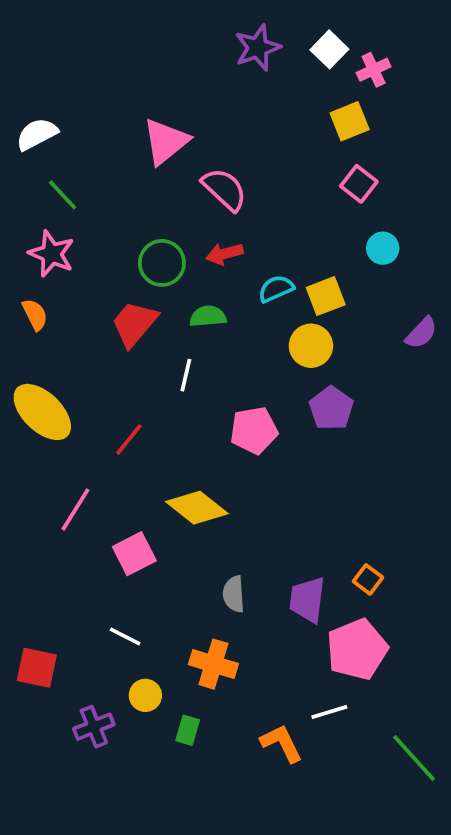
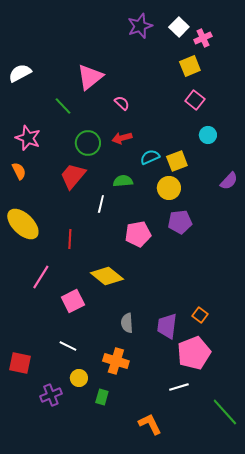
pink semicircle: (224, 189) -> (122, 103), size x0.6
green line: (63, 195) -> (63, 106), moved
green semicircle: (208, 316) -> (123, 181), moved
purple pentagon: (331, 408) -> (180, 222), turned 30
red line: (129, 440) -> (70, 239), turned -36
orange L-shape: (282, 743) -> (150, 424), moved

